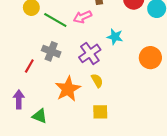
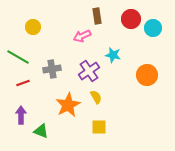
green line: (55, 20) -> (18, 57), moved
gray cross: (51, 51) -> (52, 69), turned -30
red line: (29, 66) -> (23, 83), moved, turned 40

